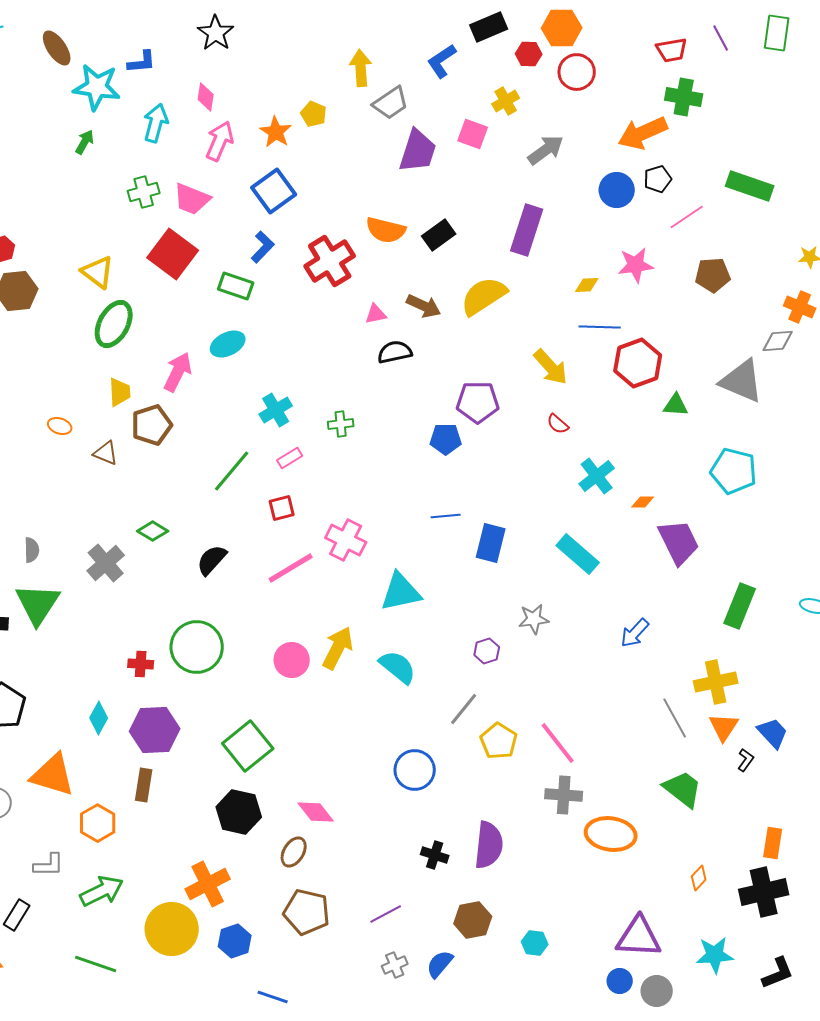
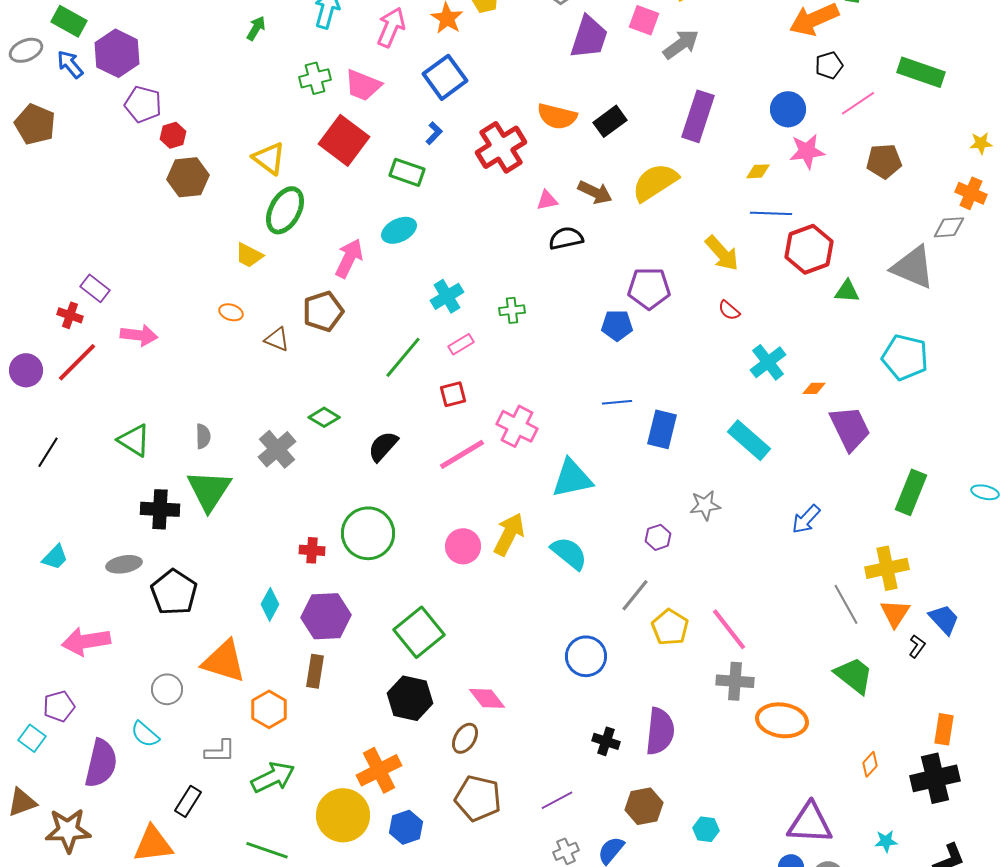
gray arrow: (546, 150) -> (681, 44), moved
blue circle: (617, 190) -> (788, 109), moved
blue L-shape: (263, 247) -> (434, 133), size x0.7
yellow trapezoid: (120, 392) -> (249, 255), moved, turned 120
cyan star: (715, 955) -> (886, 841), size x0.6

